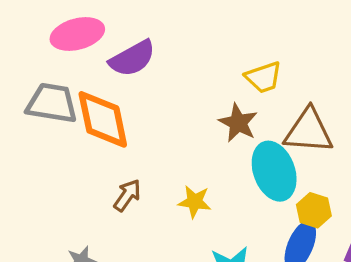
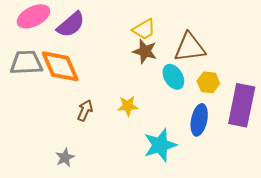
yellow trapezoid: (263, 77) -> (144, 29), moved
cyan ellipse: (274, 171) -> (173, 77), size x0.7
yellow hexagon: (314, 210) -> (208, 82), moved

